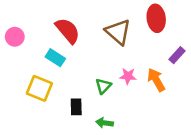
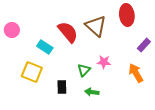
red semicircle: (68, 31) -> (68, 32), moved
orange arrow: (156, 80) -> (136, 73), moved
green arrow: (105, 123) -> (92, 92), moved

